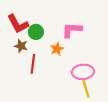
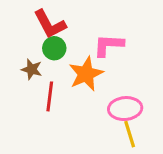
red L-shape: (18, 24) -> (50, 24), moved
orange star: (57, 49) -> (86, 74), size x1.6

